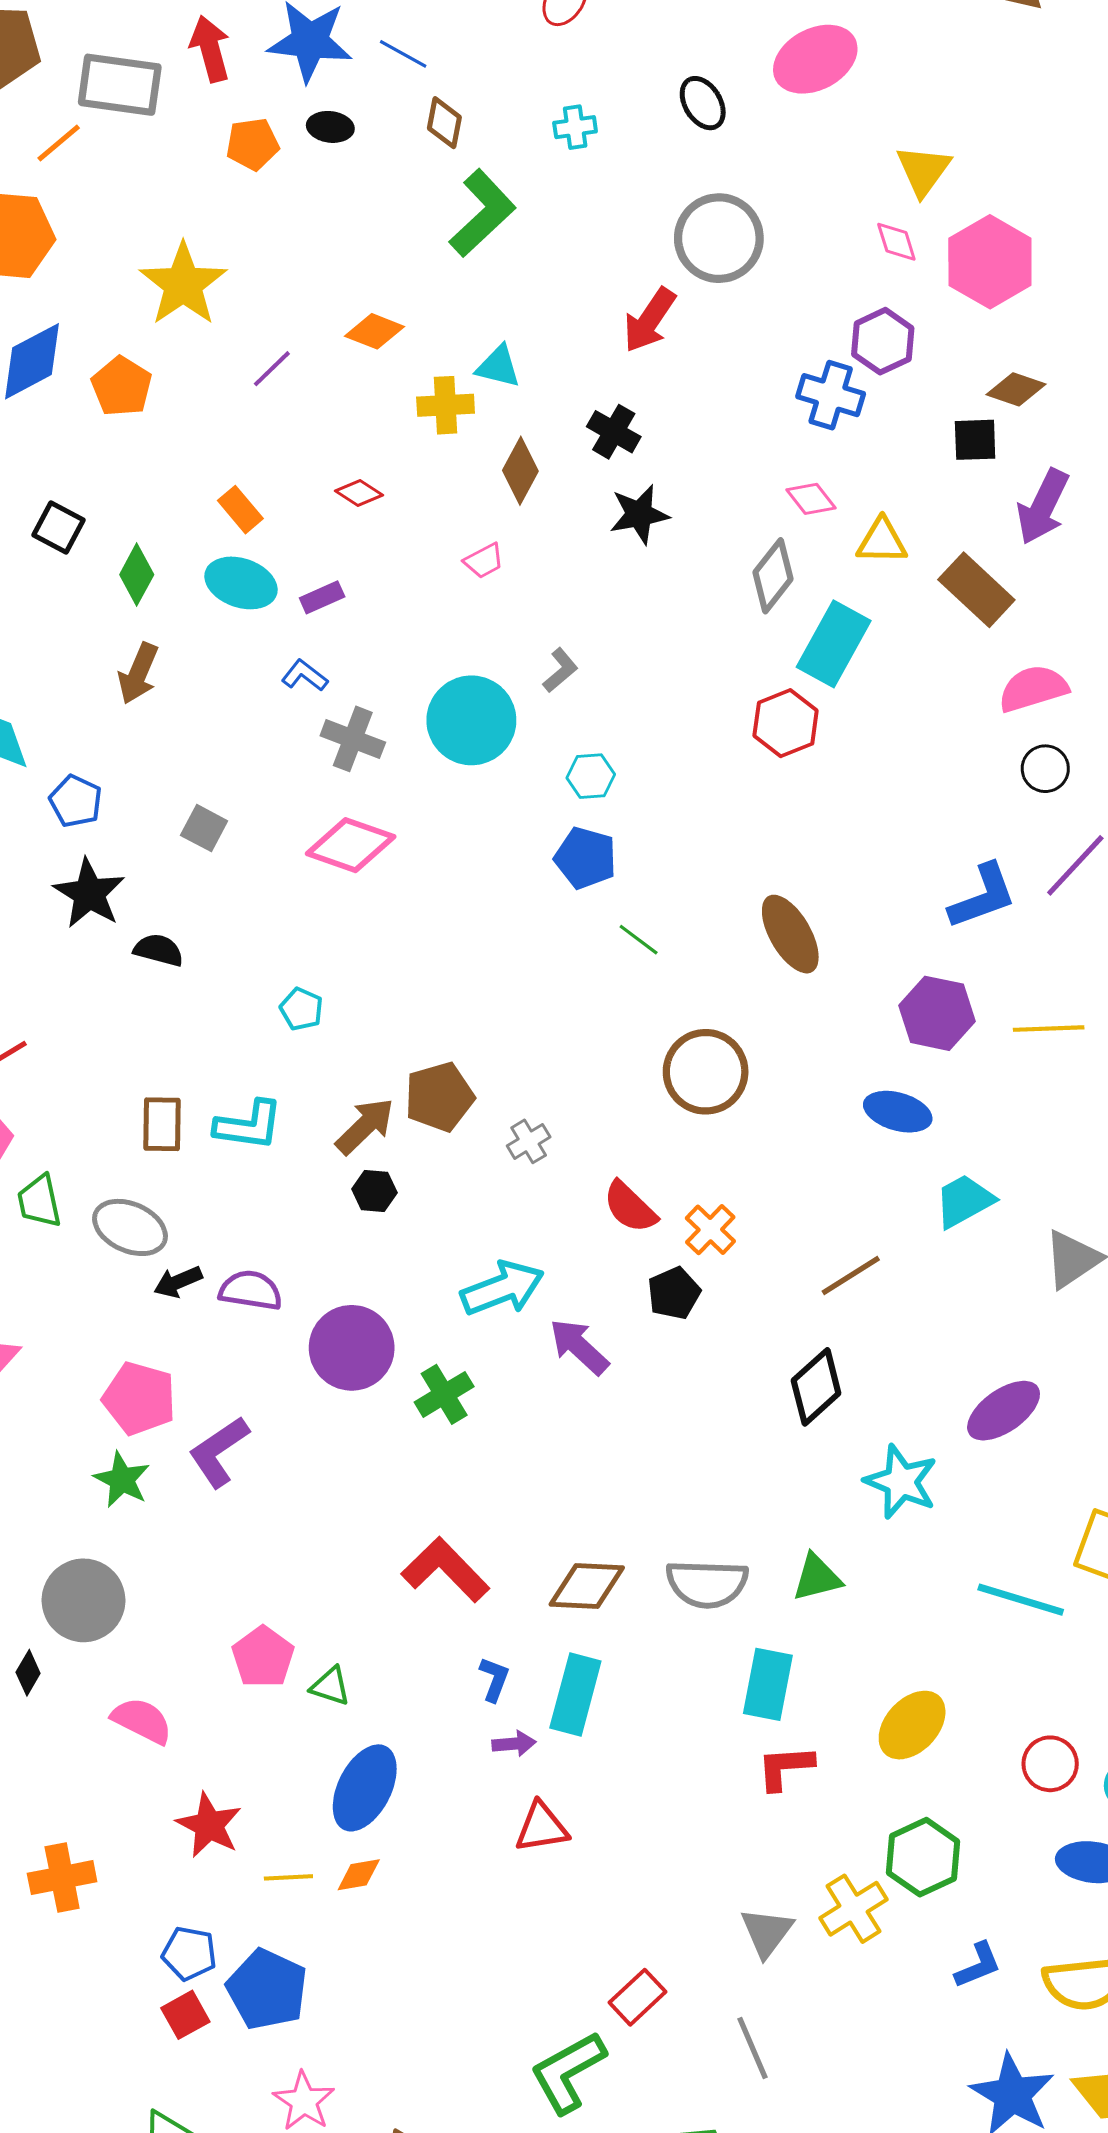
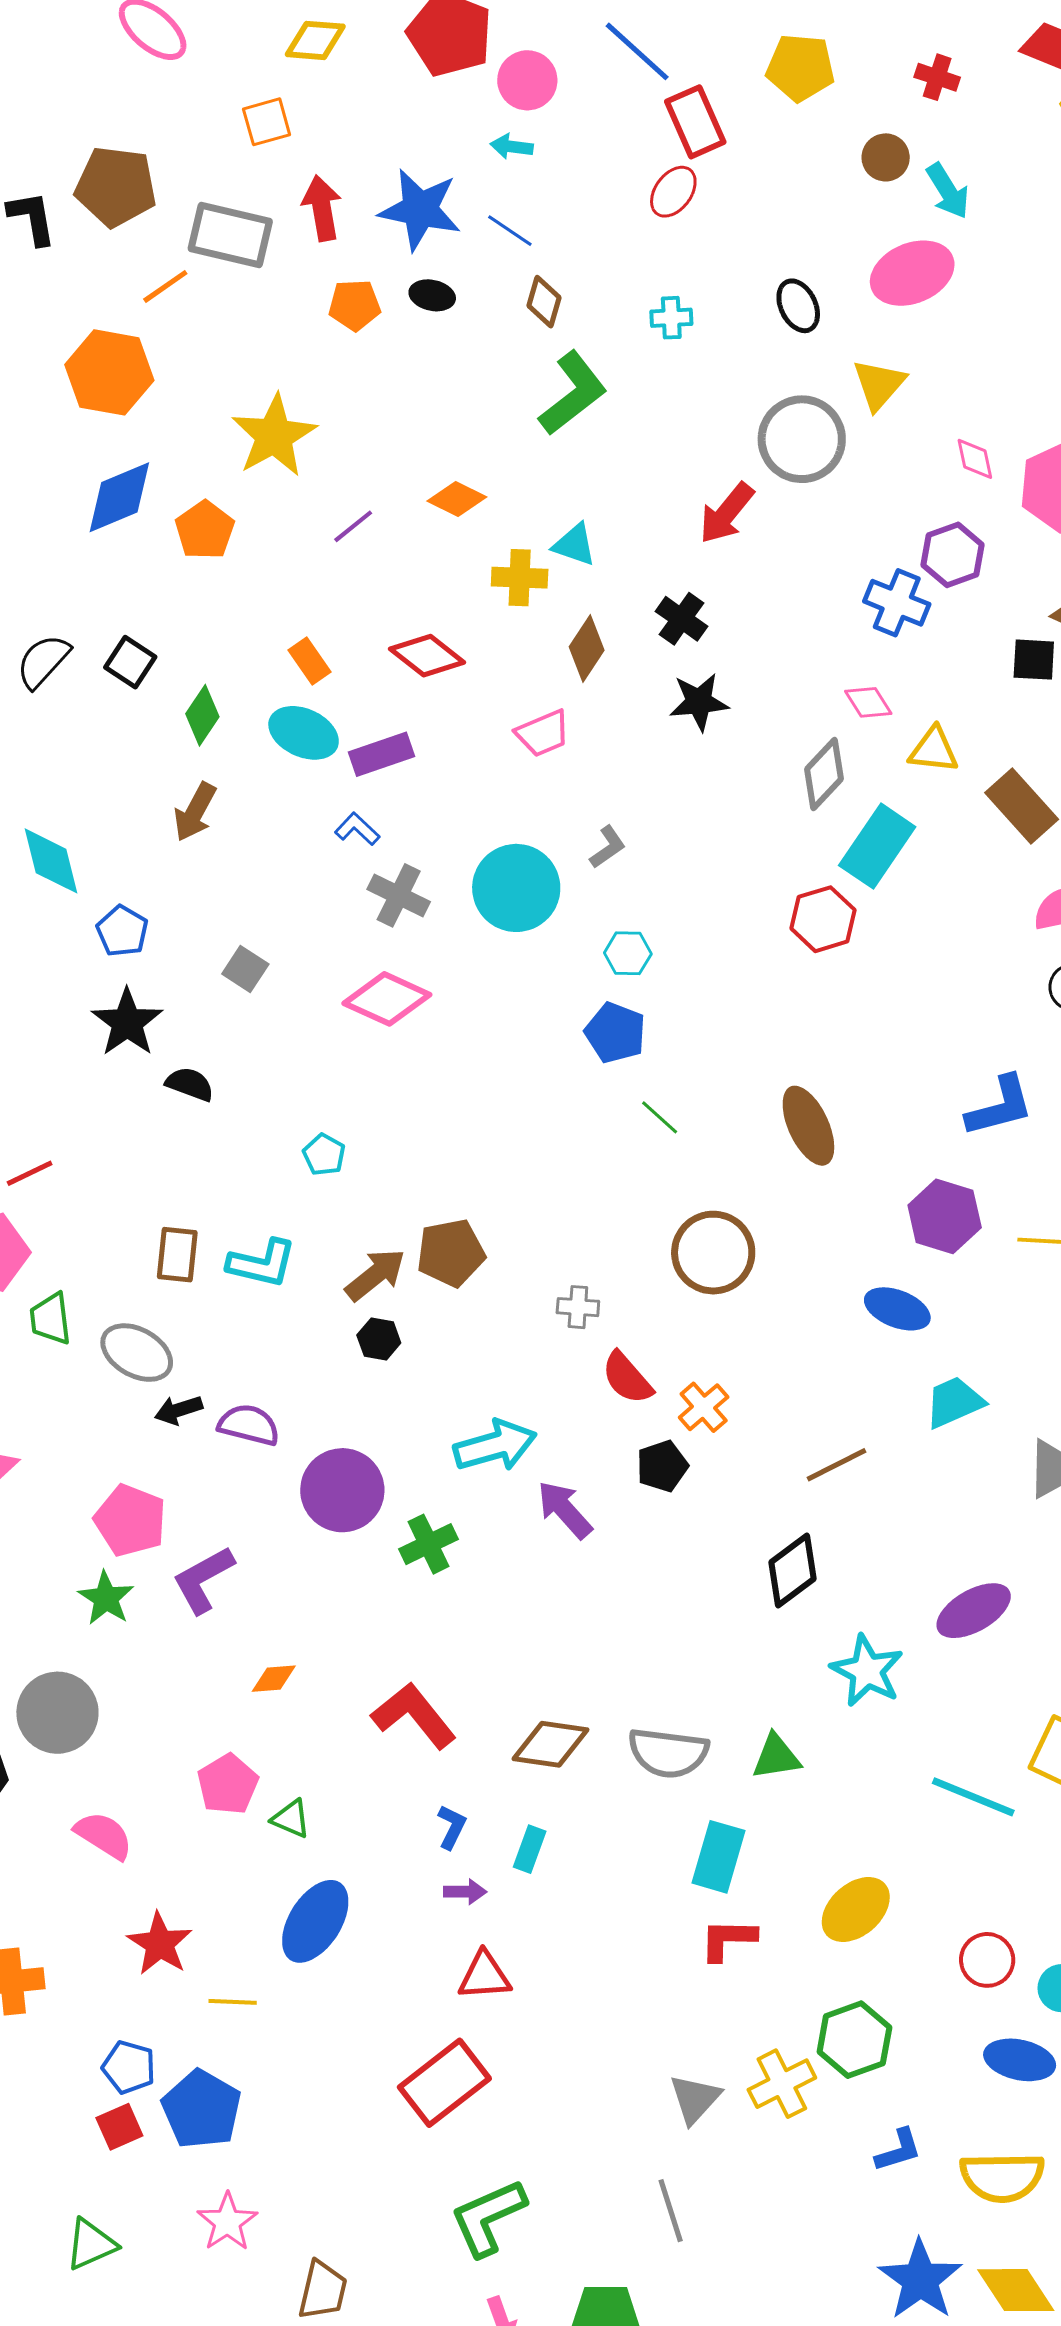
yellow triangle: (923, 170) -> (879, 384), moved
red diamond: (359, 493) -> (427, 656), size x1.6
pink trapezoid: (484, 561) -> (543, 733), size x1.4
purple rectangle: (322, 597) -> (381, 754), size x1.5
gray cross: (529, 1141) -> (578, 1307), moved, turned 30
cyan rectangle: (575, 1695) -> (530, 1849), size x0.6
orange diamond: (359, 1875) -> (274, 1679), moved
red rectangle: (638, 1997) -> (444, 2083), moved, size x1.6

